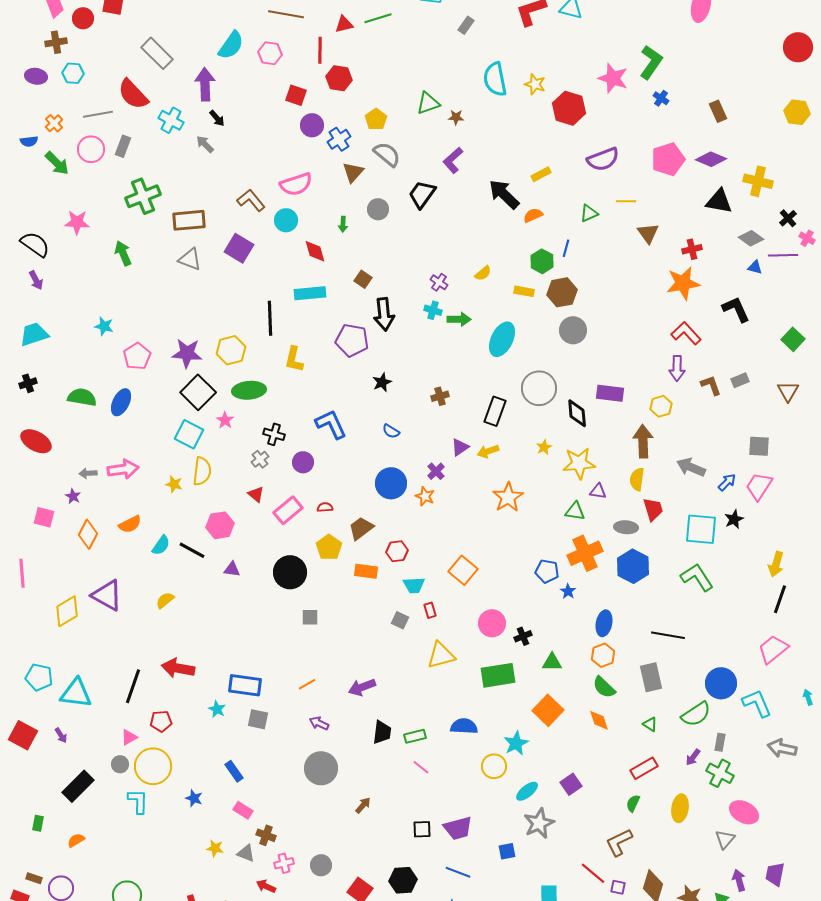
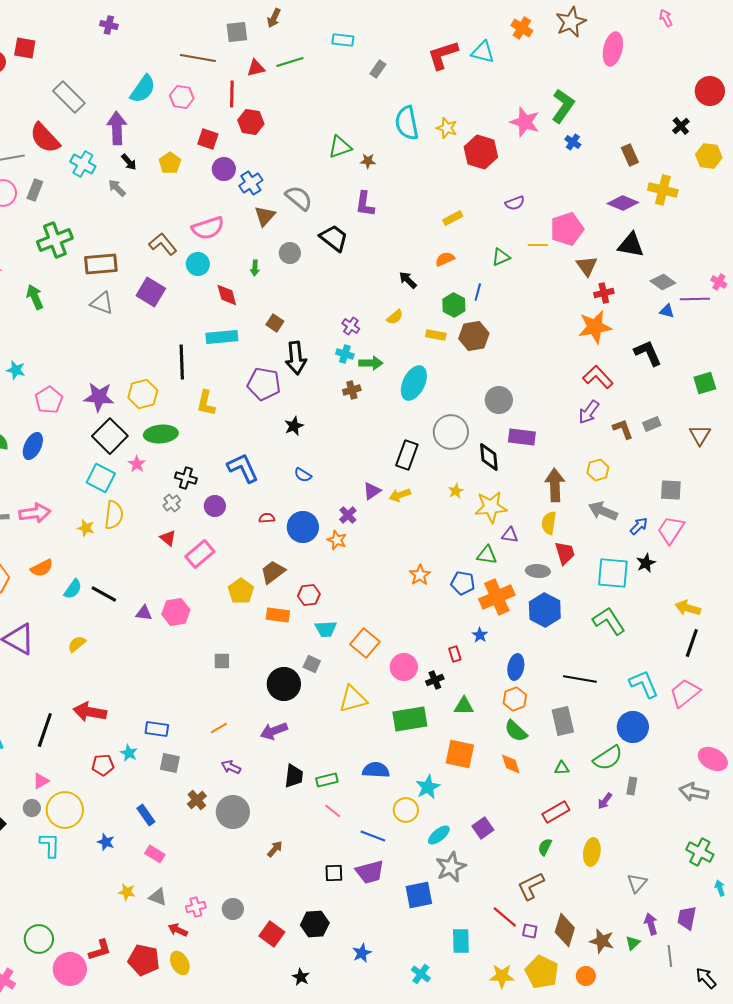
yellow pentagon: (376, 119) -> (170, 163), moved
purple semicircle: (603, 159) -> (515, 203), size x0.6
pink pentagon: (668, 159) -> (567, 229), moved
purple L-shape: (453, 160) -> (365, 204), turned -40
yellow cross: (758, 181) -> (663, 190), moved
black trapezoid: (422, 194) -> (334, 238), turned 92
black arrow: (504, 194) -> (408, 280), moved, size x0.6
black cross: (788, 218) -> (681, 126), moved
brown triangle: (648, 233) -> (587, 266), moved
gray circle: (573, 330) -> (499, 400), moved
green square: (793, 339) -> (705, 383), turned 30
purple arrow: (677, 368) -> (589, 412), turned 35
brown cross: (440, 396) -> (352, 390), moved
yellow hexagon: (661, 406) -> (598, 470), moved
orange star: (508, 497) -> (420, 575), moved, size x0.7
red semicircle: (325, 507) -> (267, 518), moved
pink hexagon: (220, 525) -> (176, 612), moved
yellow arrow: (776, 564) -> (688, 608), turned 90
orange square: (463, 570) -> (365, 643), moved
blue pentagon: (547, 571) -> (463, 583), moved
black circle: (290, 572) -> (284, 684), moved
red rectangle: (430, 610) -> (455, 654), moved
blue rectangle: (245, 685) -> (157, 729), size x0.7
cyan arrow: (808, 697) -> (720, 888), moved
cyan L-shape: (757, 703) -> (644, 684), moved
orange square: (548, 710) -> (460, 754), turned -32
red pentagon: (161, 721) -> (103, 765), moved
green triangle: (650, 724) -> (562, 768), turned -35
green cross: (720, 773) -> (700, 852), moved
pink ellipse: (744, 812) -> (713, 759), moved
brown cross: (266, 835) -> (197, 800), moved, turned 30
blue square: (507, 851) -> (419, 895), size x1.6
blue line: (458, 872) -> (373, 836), moved

